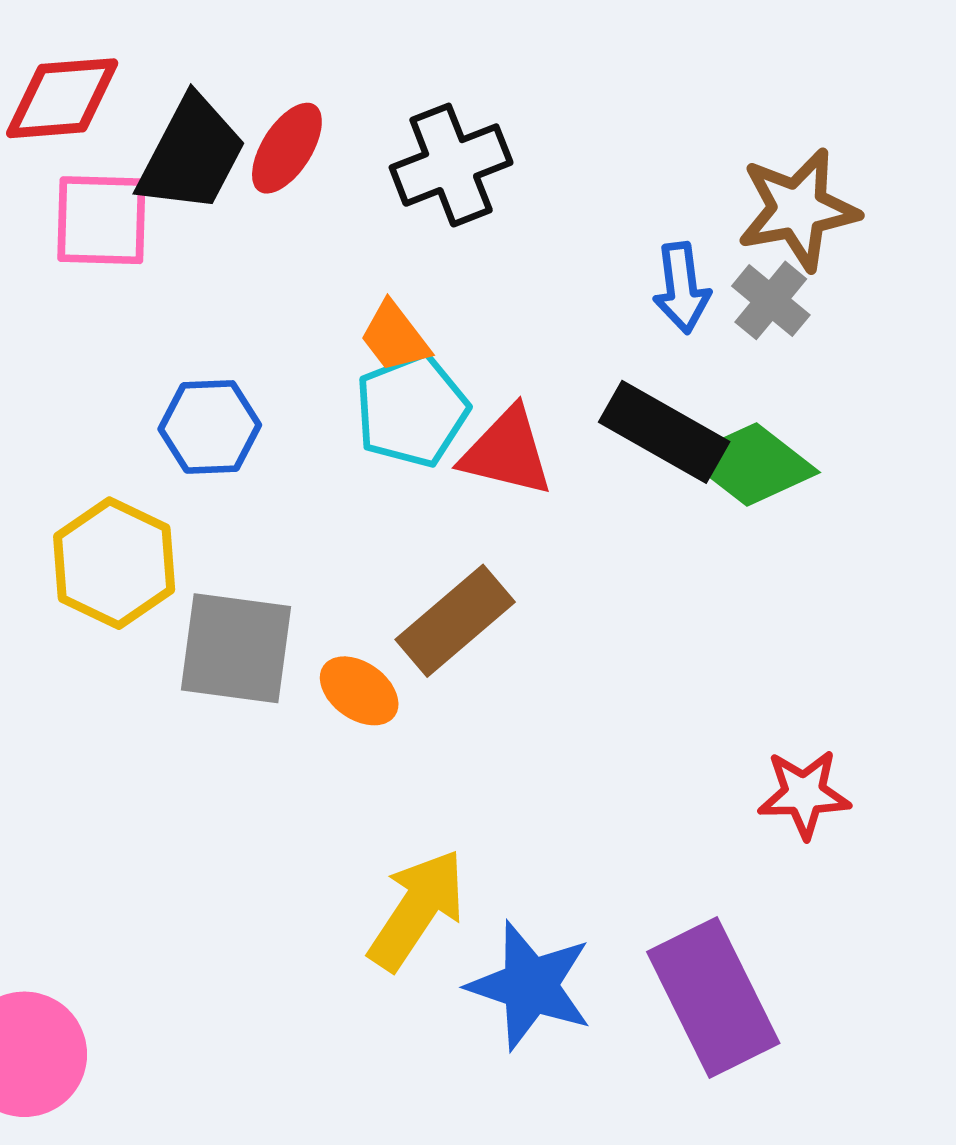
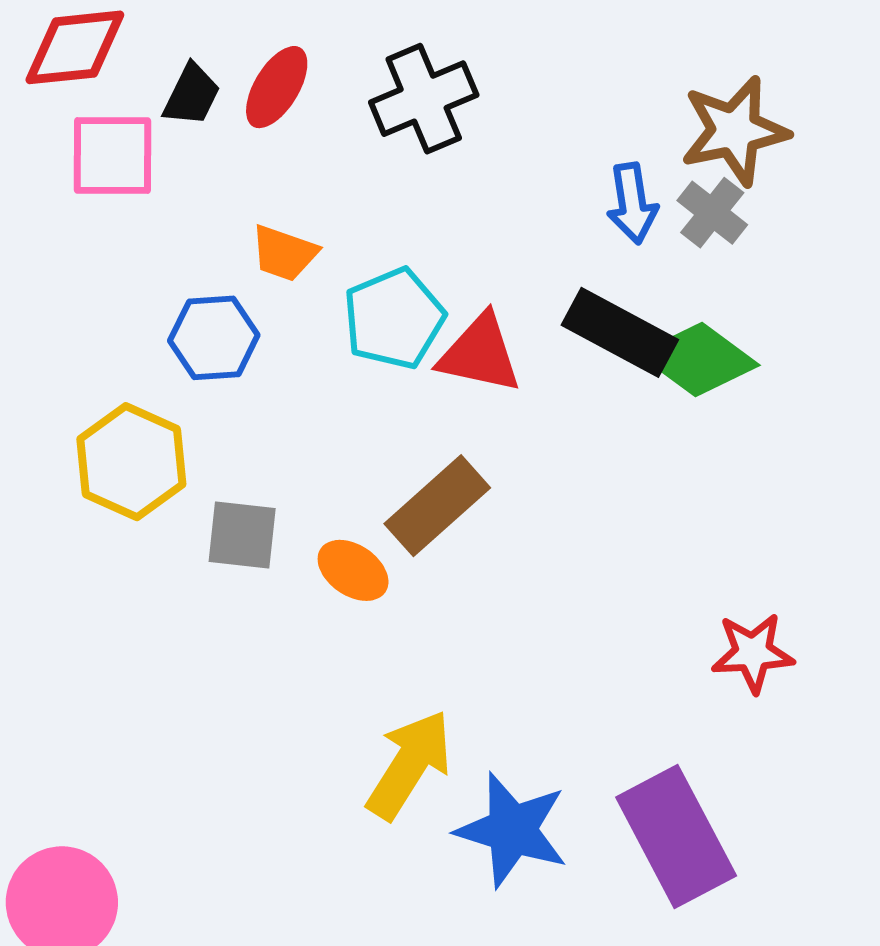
black trapezoid: (192, 154) -> (192, 95), size x0.6
orange trapezoid: (395, 337) -> (284, 253), moved, turned -32
gray square: (236, 648) -> (242, 535), size x0.7

